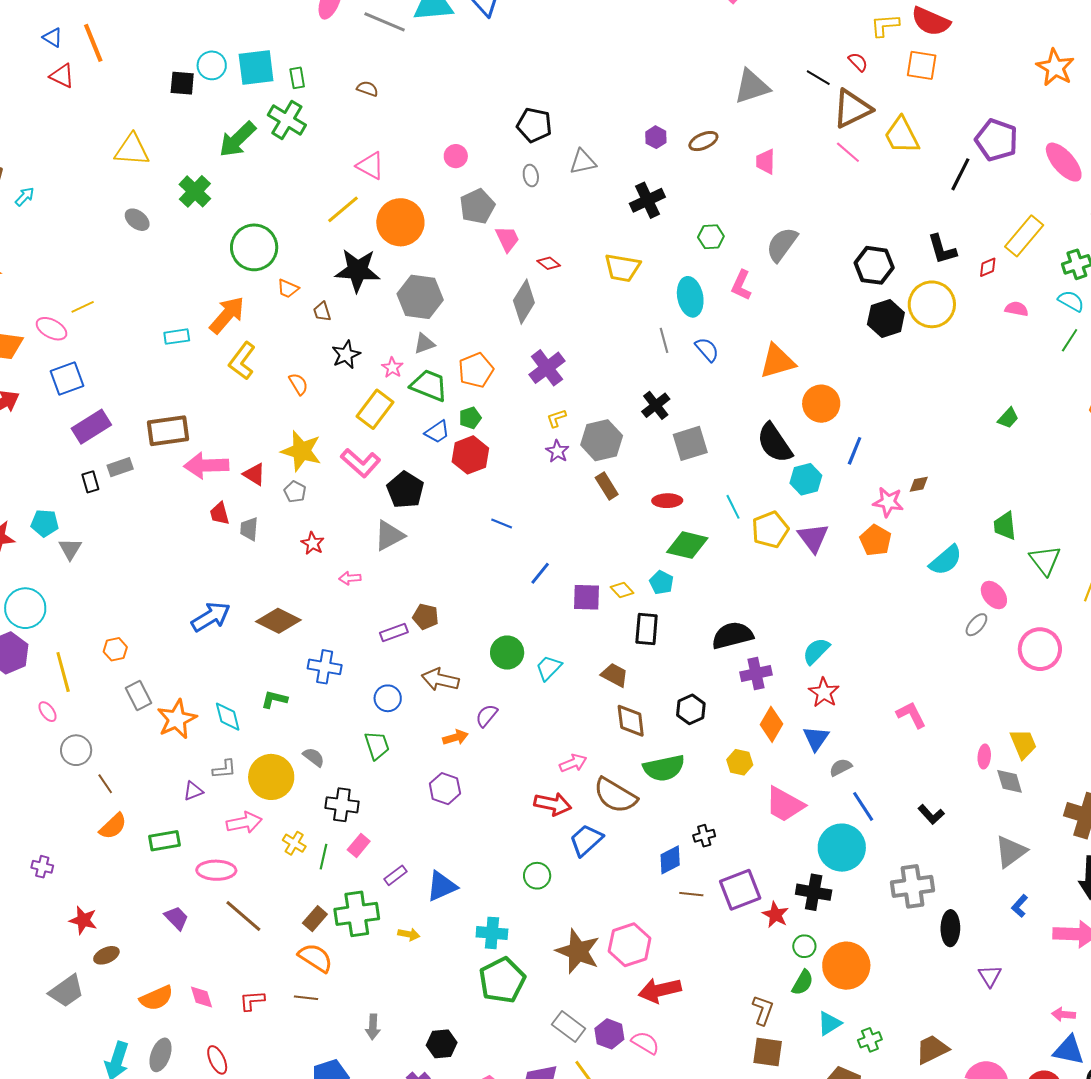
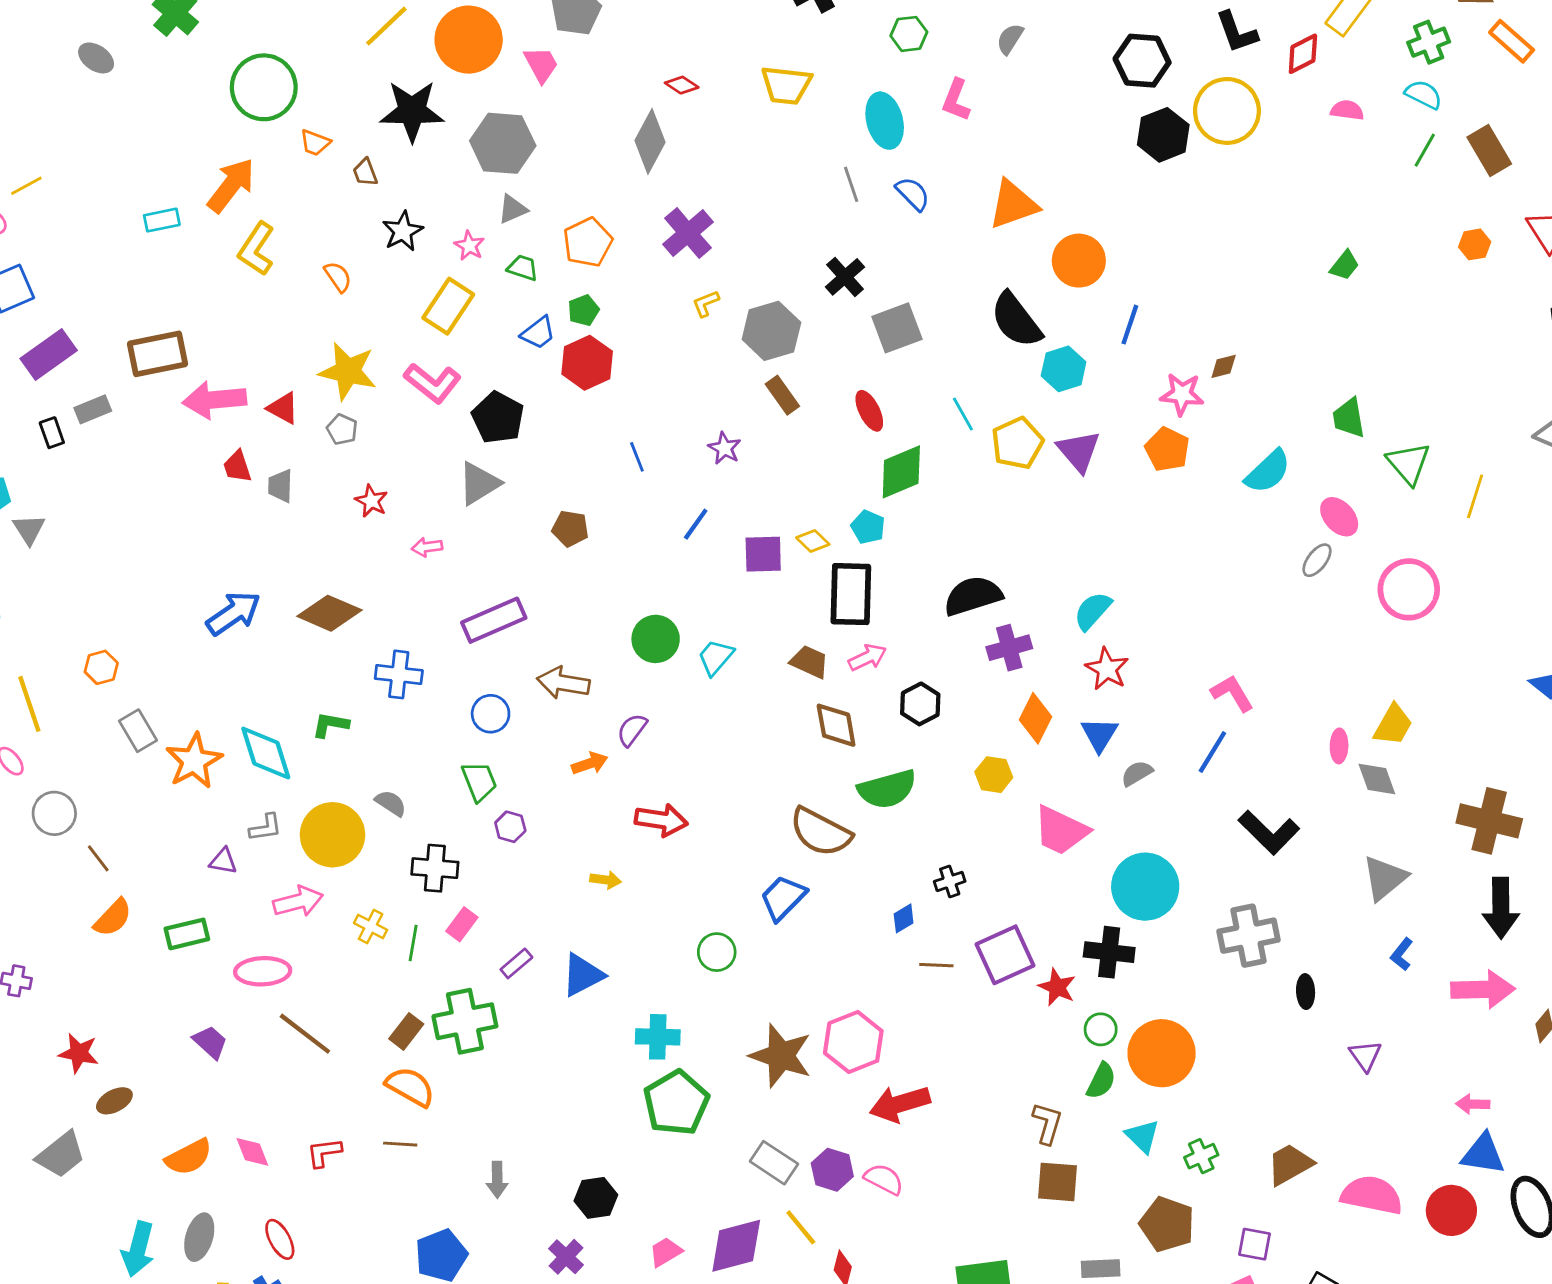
pink trapezoid: (507, 239) -> (541, 65), moved
gray semicircle: (782, 244) -> (1010, 39), size x0.6
red diamond: (988, 267) -> (1303, 54), size x1.4
green trapezoid: (429, 385) -> (523, 268), size x0.6
purple star: (557, 451) -> (724, 448), moved
red ellipse: (667, 501) -> (869, 411), turned 68
blue line: (502, 523) -> (637, 457), turned 50
green diamond: (687, 545) -> (901, 472), turned -33
brown pentagon: (426, 617) -> (570, 529), moved
black rectangle: (647, 629) -> (851, 594), size x1.4
purple rectangle: (394, 632) -> (494, 620), size x1.6
cyan diamond: (228, 717) -> (266, 753), size x1.4
yellow trapezoid: (1023, 744) -> (1393, 725), turned 56
pink arrow: (573, 763) -> (867, 657), moved
purple hexagon: (445, 789) -> (510, 827), moved, size x0.7
purple triangle: (193, 791) -> (223, 861), turned 35
red arrow: (553, 804) -> (661, 820), moved
blue line: (863, 806) -> (1212, 752), moved, turned 68
black L-shape: (931, 814) -> (1269, 832), size x1.6
blue diamond: (670, 860) -> (904, 918), size x0.7
black ellipse: (950, 928) -> (1306, 992), size x0.7
yellow arrow: (409, 934) -> (606, 880), moved
cyan triangle: (829, 1023) -> (1142, 1136), turned -40

